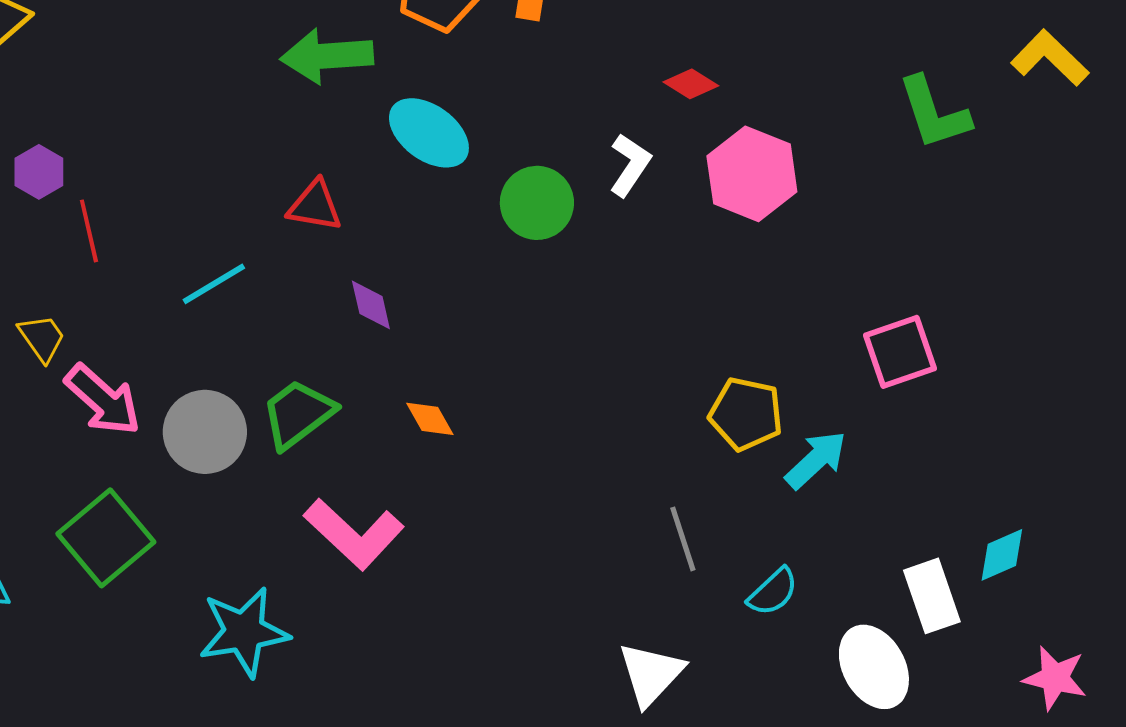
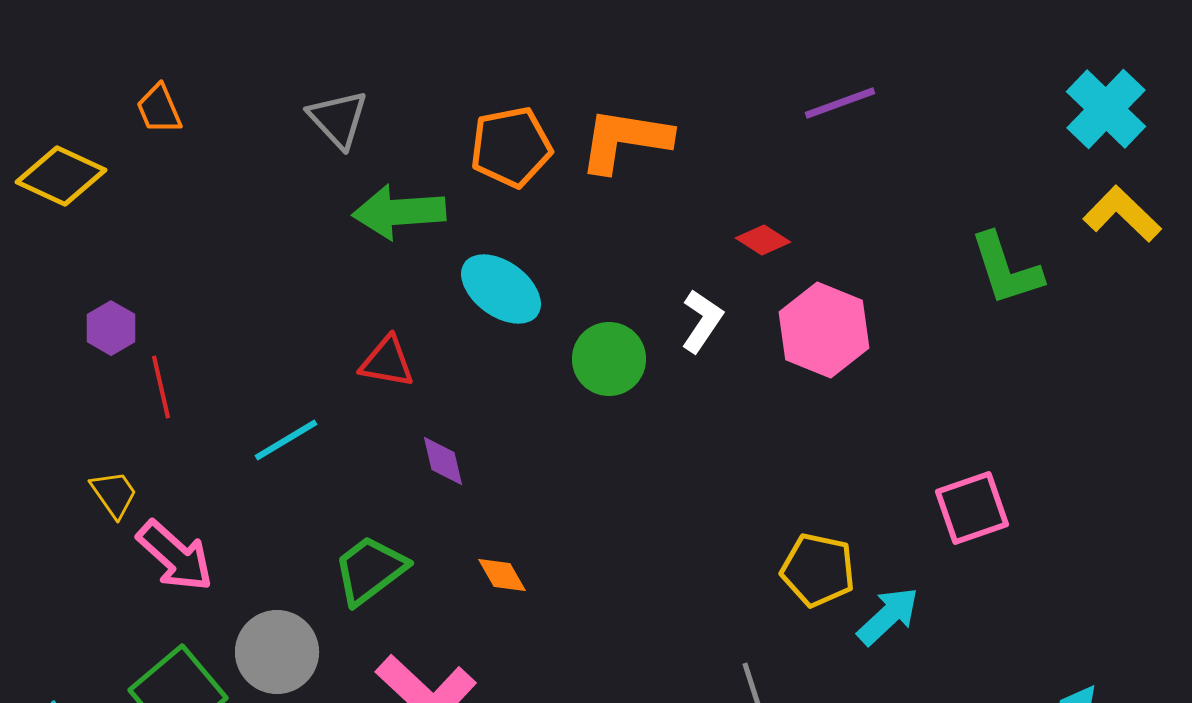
gray circle: (205, 432) -> (277, 652), moved

